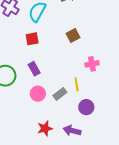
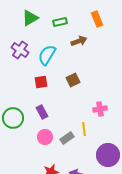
brown square: (73, 35) -> (73, 80), moved
purple circle: (86, 107) -> (108, 155), moved, size x1.5

